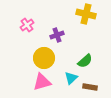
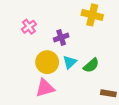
cyan triangle: (71, 78) -> (70, 62), moved
brown rectangle: (90, 87) -> (108, 93), moved

